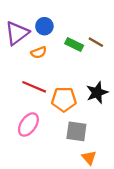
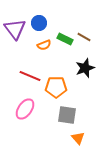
purple triangle: (17, 33) -> (15, 29), turned -30
orange semicircle: (39, 52) -> (44, 45), moved
black star: (97, 93) -> (85, 68), moved

